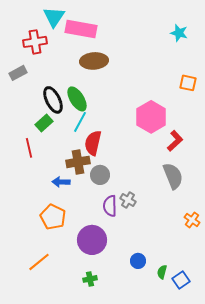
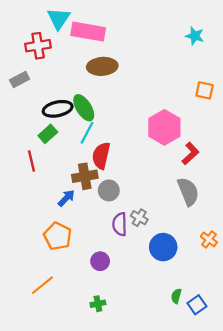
black ellipse: (53, 100) -> (58, 109), turned -76
blue arrow: (61, 182) -> (66, 198), turned 132
purple circle: (92, 240) -> (100, 261), size x0.6
blue circle: (138, 261) -> (163, 247), moved, size x1.6

